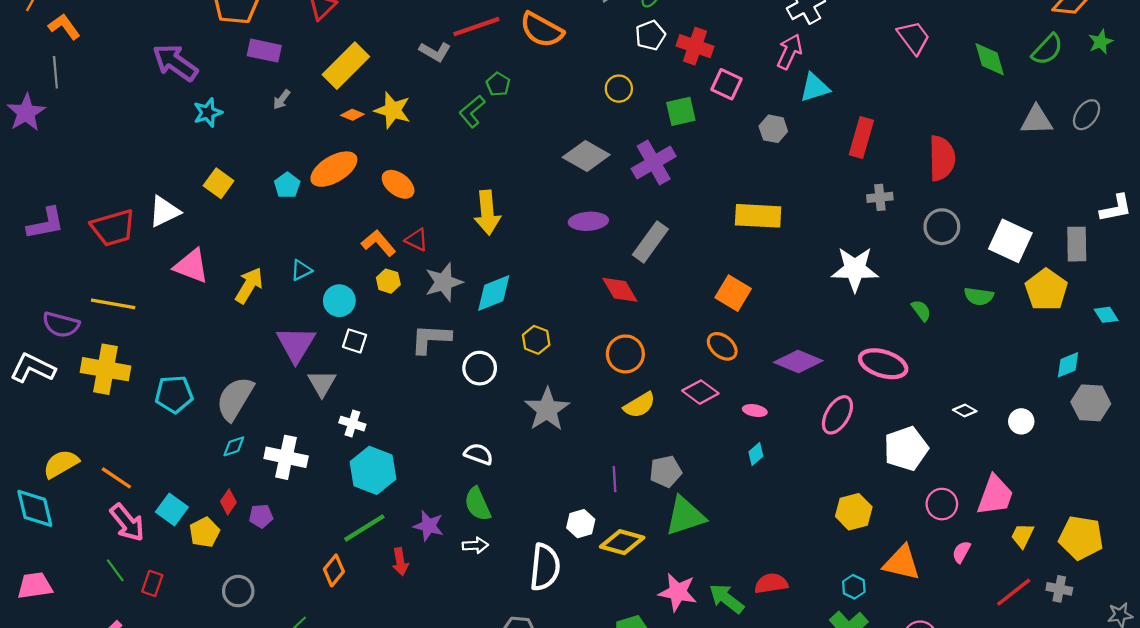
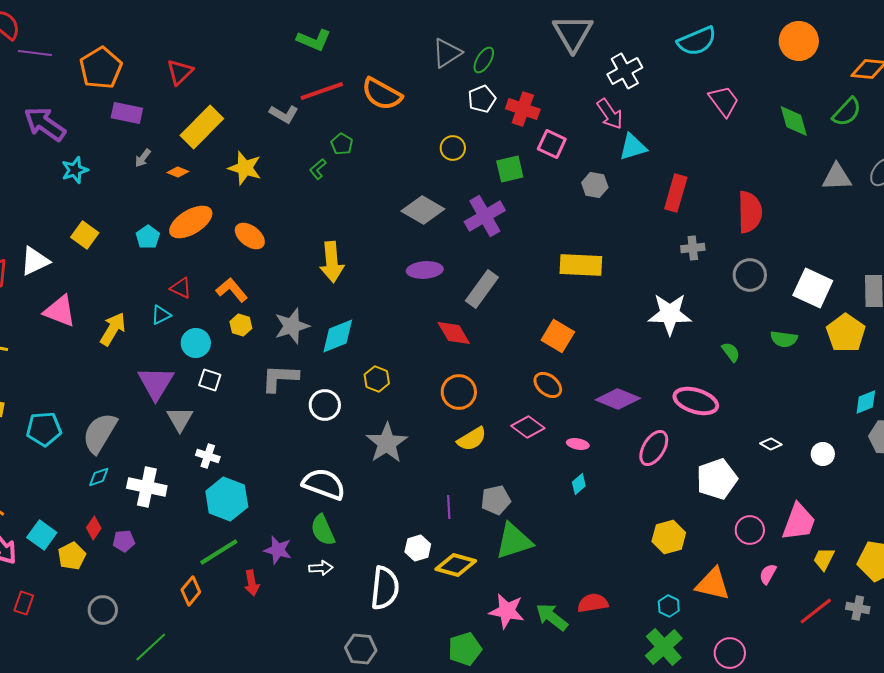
pink arrow: (790, 52) -> (610, 114), turned 120
green L-shape: (472, 111) -> (318, 169), size x0.7
orange diamond: (352, 115) -> (178, 172), moved
red triangle: (417, 240) -> (181, 288), moved
white semicircle: (479, 454) -> (324, 484), size x1.6

